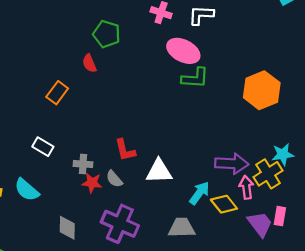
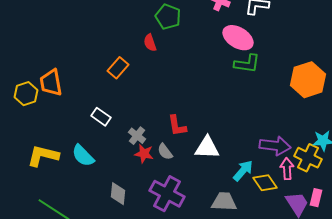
gray cross: (83, 164) -> (137, 136), turned 30
yellow cross: (268, 174) -> (308, 158), turned -36

